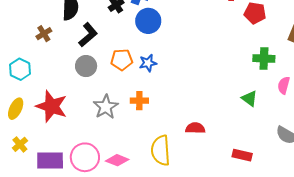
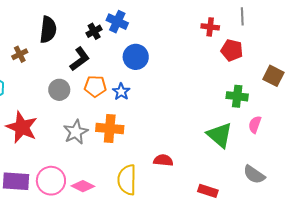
blue circle: (148, 21) -> (136, 57), moved
black L-shape: (88, 35) -> (80, 59), moved
blue star: (148, 63) -> (121, 92), turned -30
green triangle: (249, 99) -> (220, 135), size x1.6
orange cross: (139, 101) -> (110, 128), size x1.5

